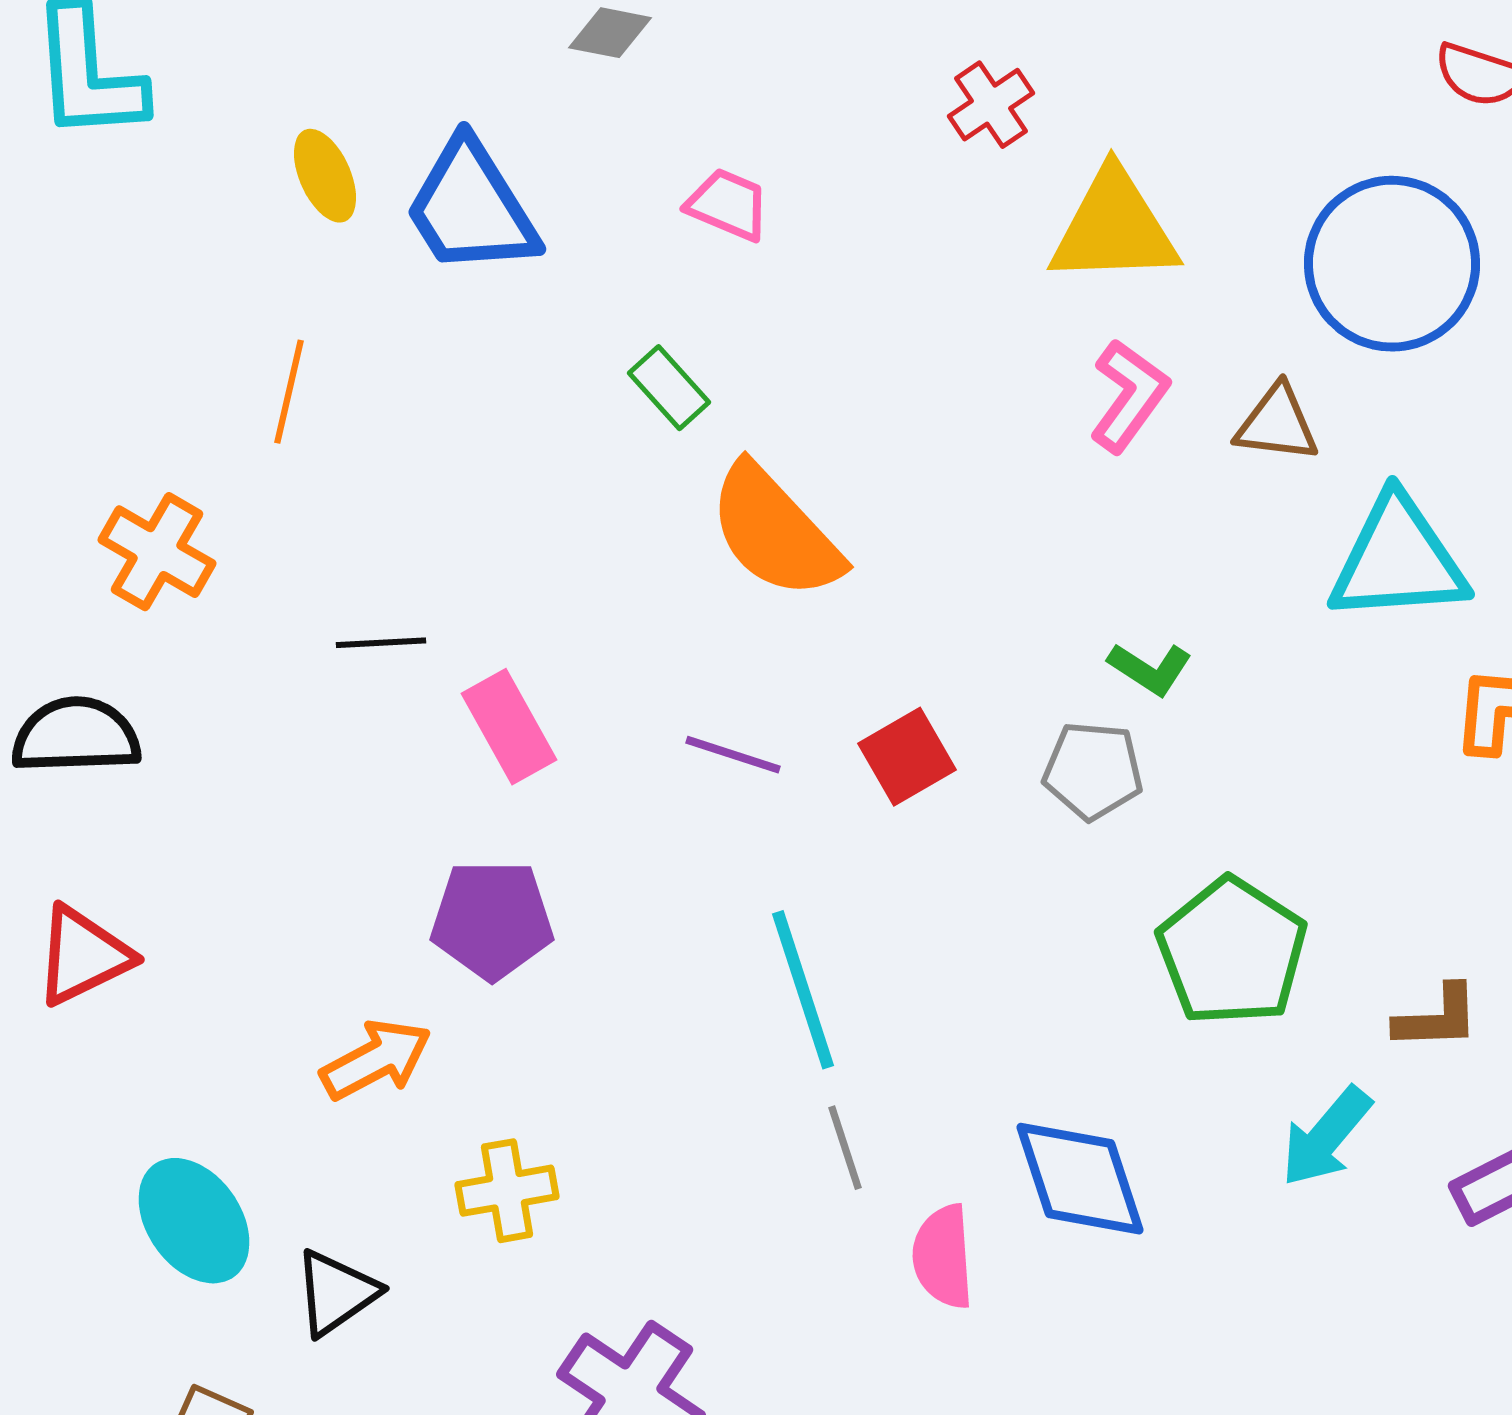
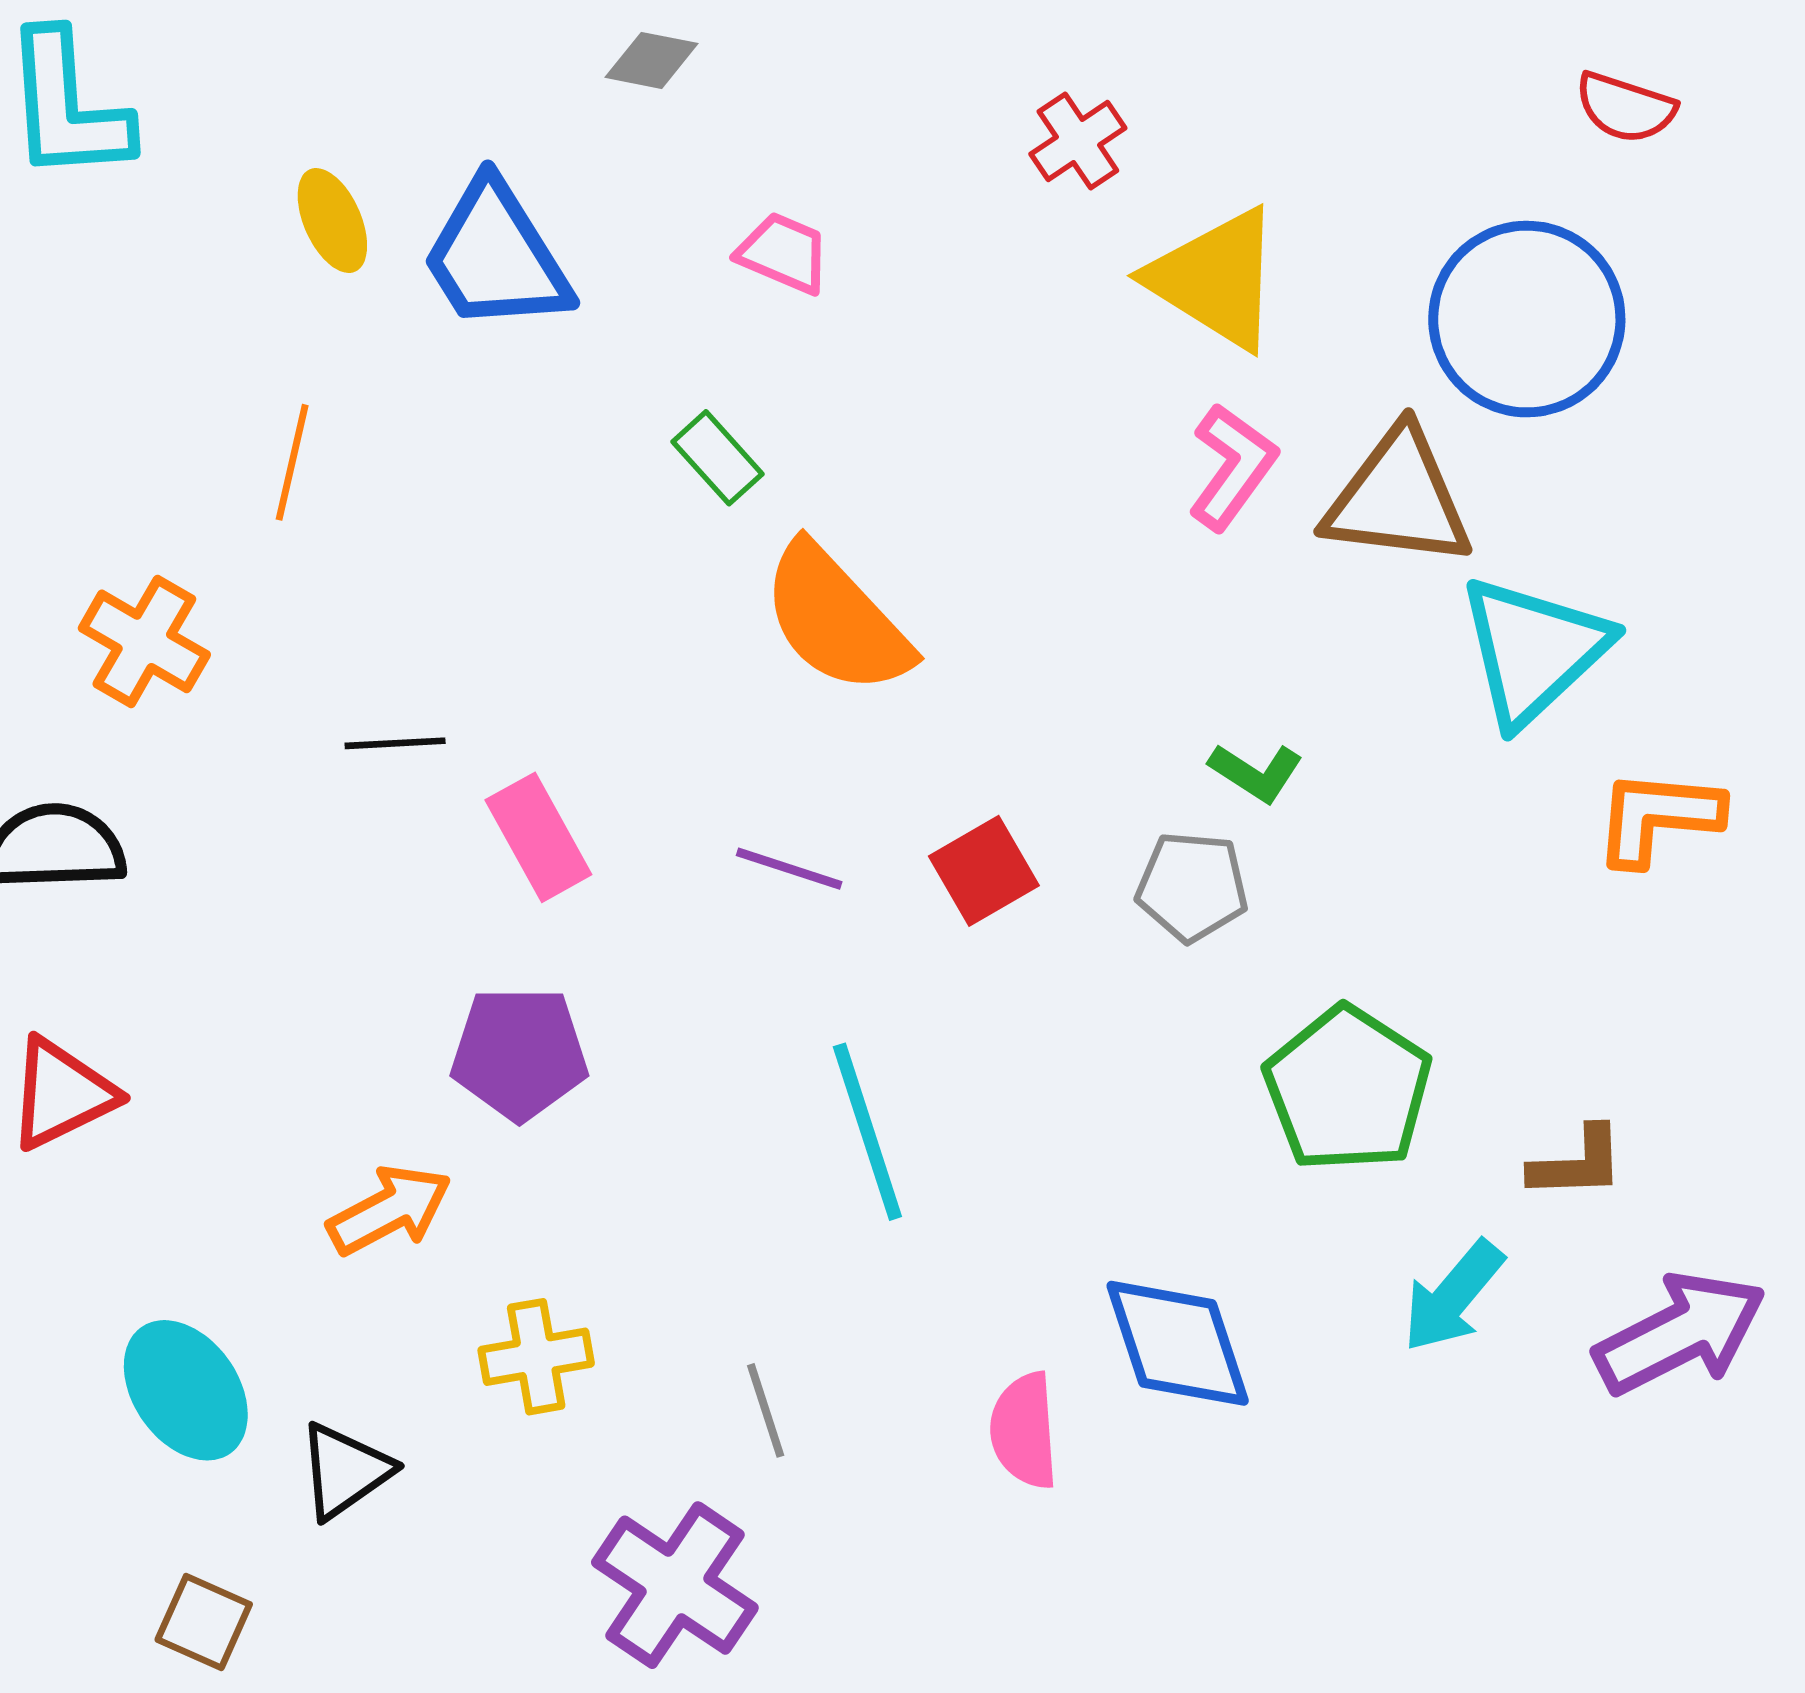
yellow triangle: (1114, 228) -> (1216, 279), turned 34
brown triangle: (1277, 424) -> (1398, 498), size x1.6
cyan triangle: (1398, 560) -> (1534, 650), turned -39
gray line: (845, 1148) -> (766, 1410), moved

